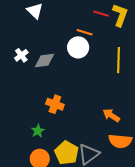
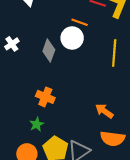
gray diamond: (44, 61) -> (49, 51), moved, turned -65
green star: (38, 131) -> (37, 124), moved

